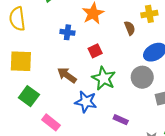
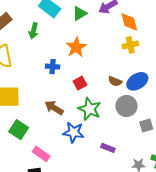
brown semicircle: (130, 28) -> (115, 81), moved, turned 136

